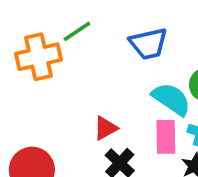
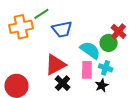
blue trapezoid: (148, 44) -> (62, 29), moved
red triangle: (105, 128) -> (55, 65), size x1.6

